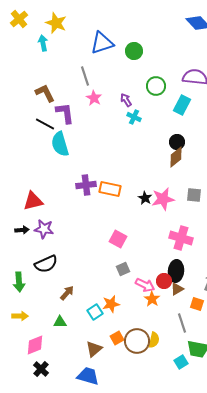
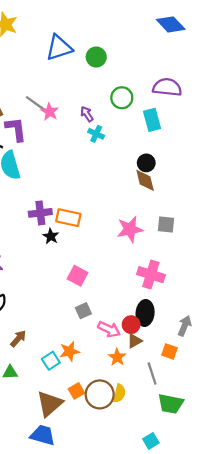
gray line: (85, 76) -> (36, 104), moved, turned -36
cyan rectangle: (182, 105) -> (152, 120), turned -42
brown diamond: (176, 157) -> (145, 180), turned -65
black star: (145, 198) -> (51, 236), moved
brown triangle: (177, 289) -> (135, 341), moved
orange star: (152, 299) -> (117, 357), moved
brown triangle: (94, 349) -> (50, 404), size x1.4
cyan square: (181, 362) -> (151, 441), moved

